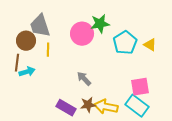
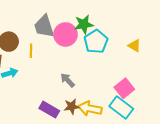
gray trapezoid: (40, 26) -> (44, 26), moved
cyan pentagon: (125, 43) -> (96, 42), moved
pink square: (140, 87) -> (124, 88), turned -30

